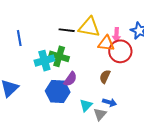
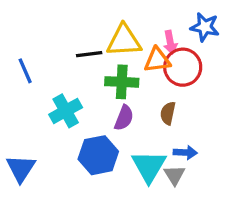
blue line: (19, 38) -> (25, 71), moved
green cross: (59, 56) -> (122, 82), moved
purple semicircle: (70, 79) -> (124, 118), moved
cyan triangle: (86, 105) -> (149, 166), size x1.6

